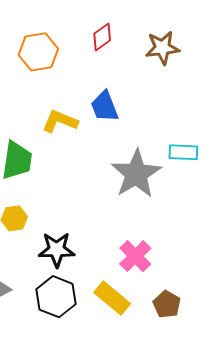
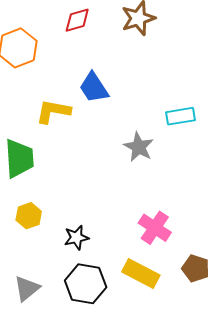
red diamond: (102, 37) -> (77, 20), turned 32
gray star: (136, 174) -> (139, 147), size x0.6
black star: (57, 250) -> (76, 238), size x0.7

